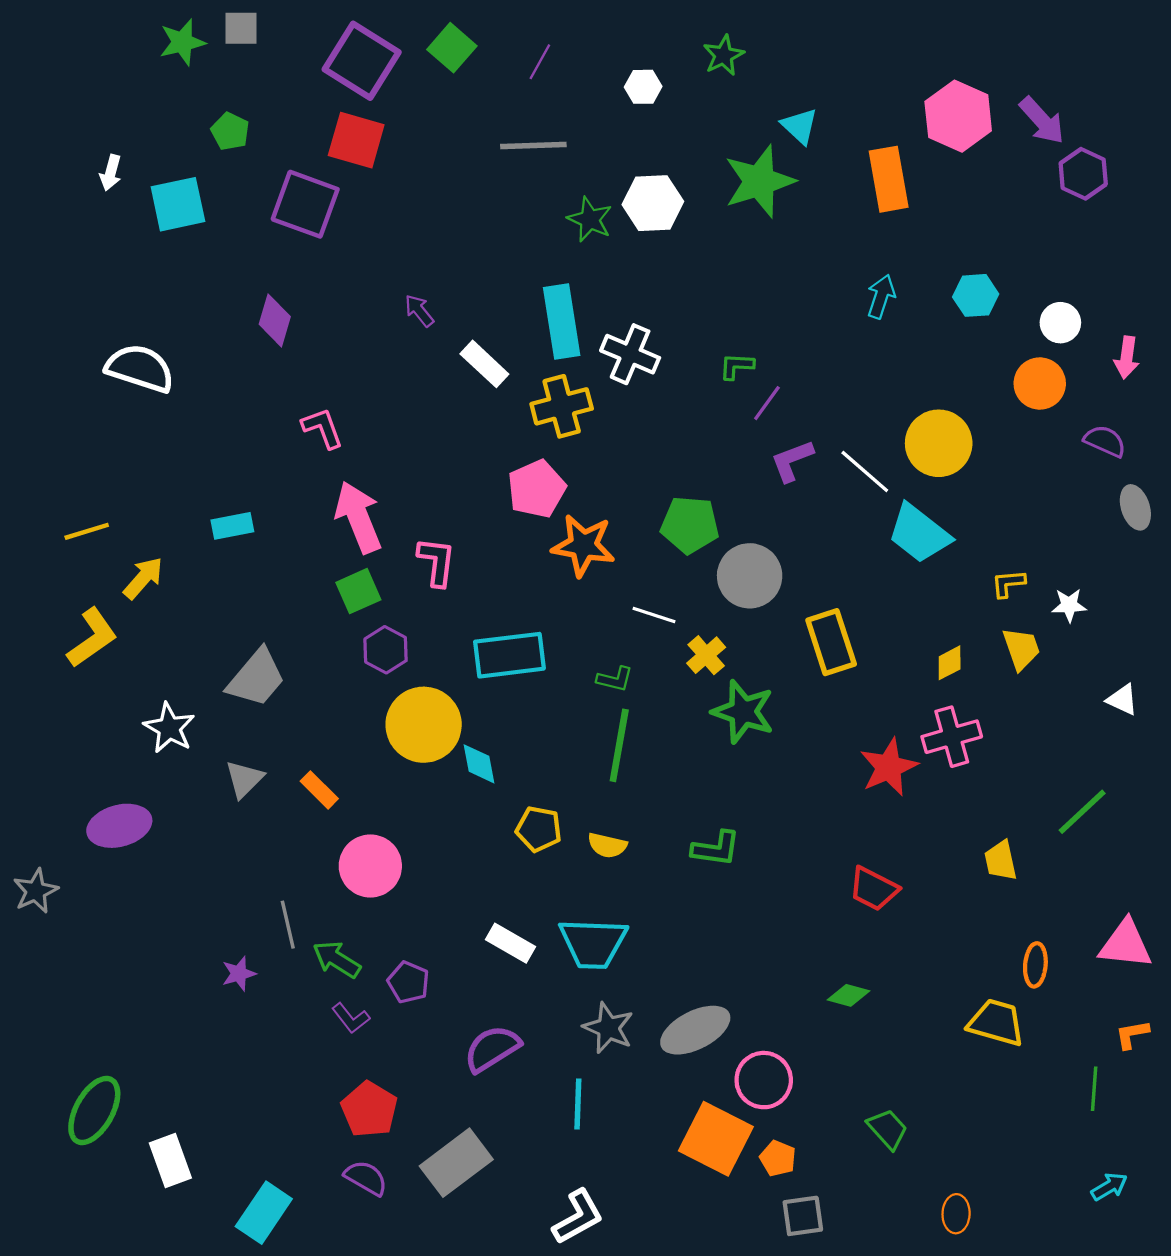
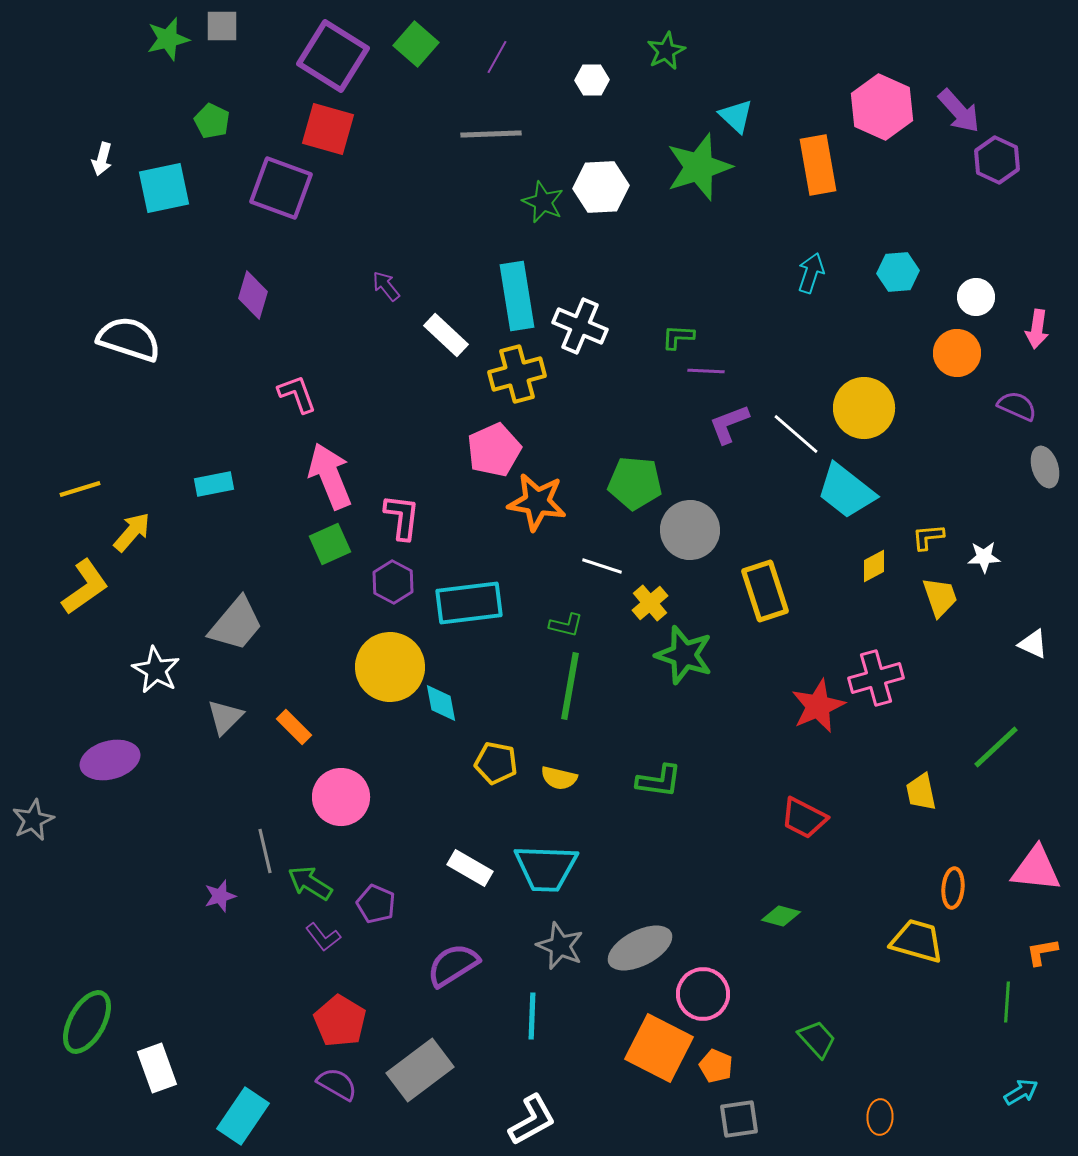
purple line: (767, 403) -> (706, 371), turned 57
purple hexagon: (386, 650) -> (393, 582), moved
yellow diamond: (950, 663) -> (874, 566), moved

